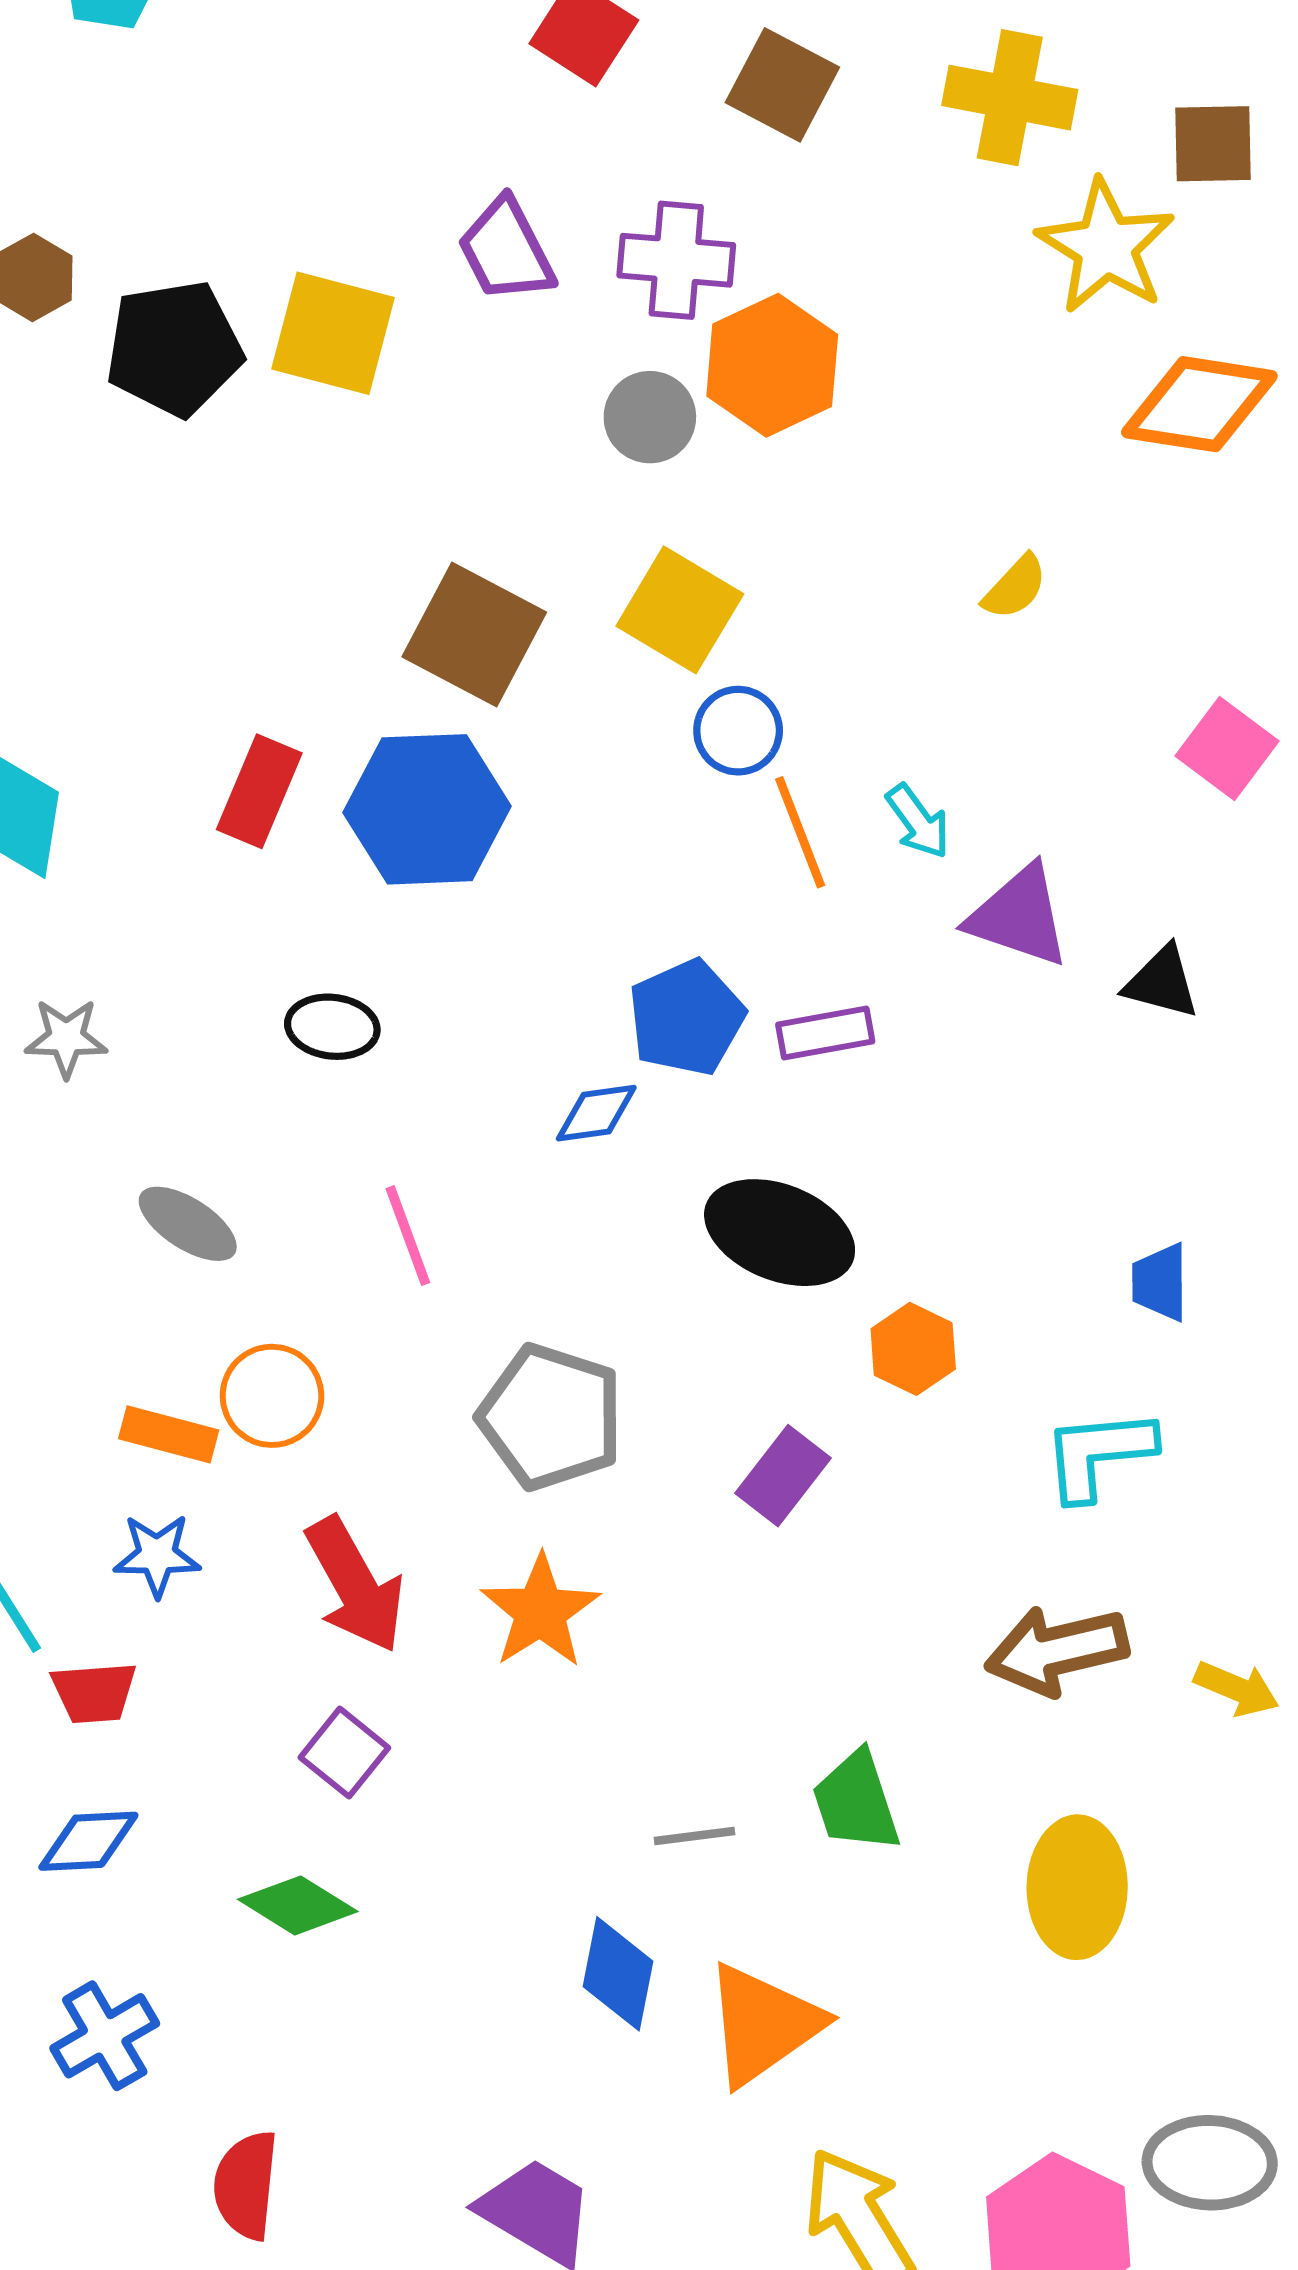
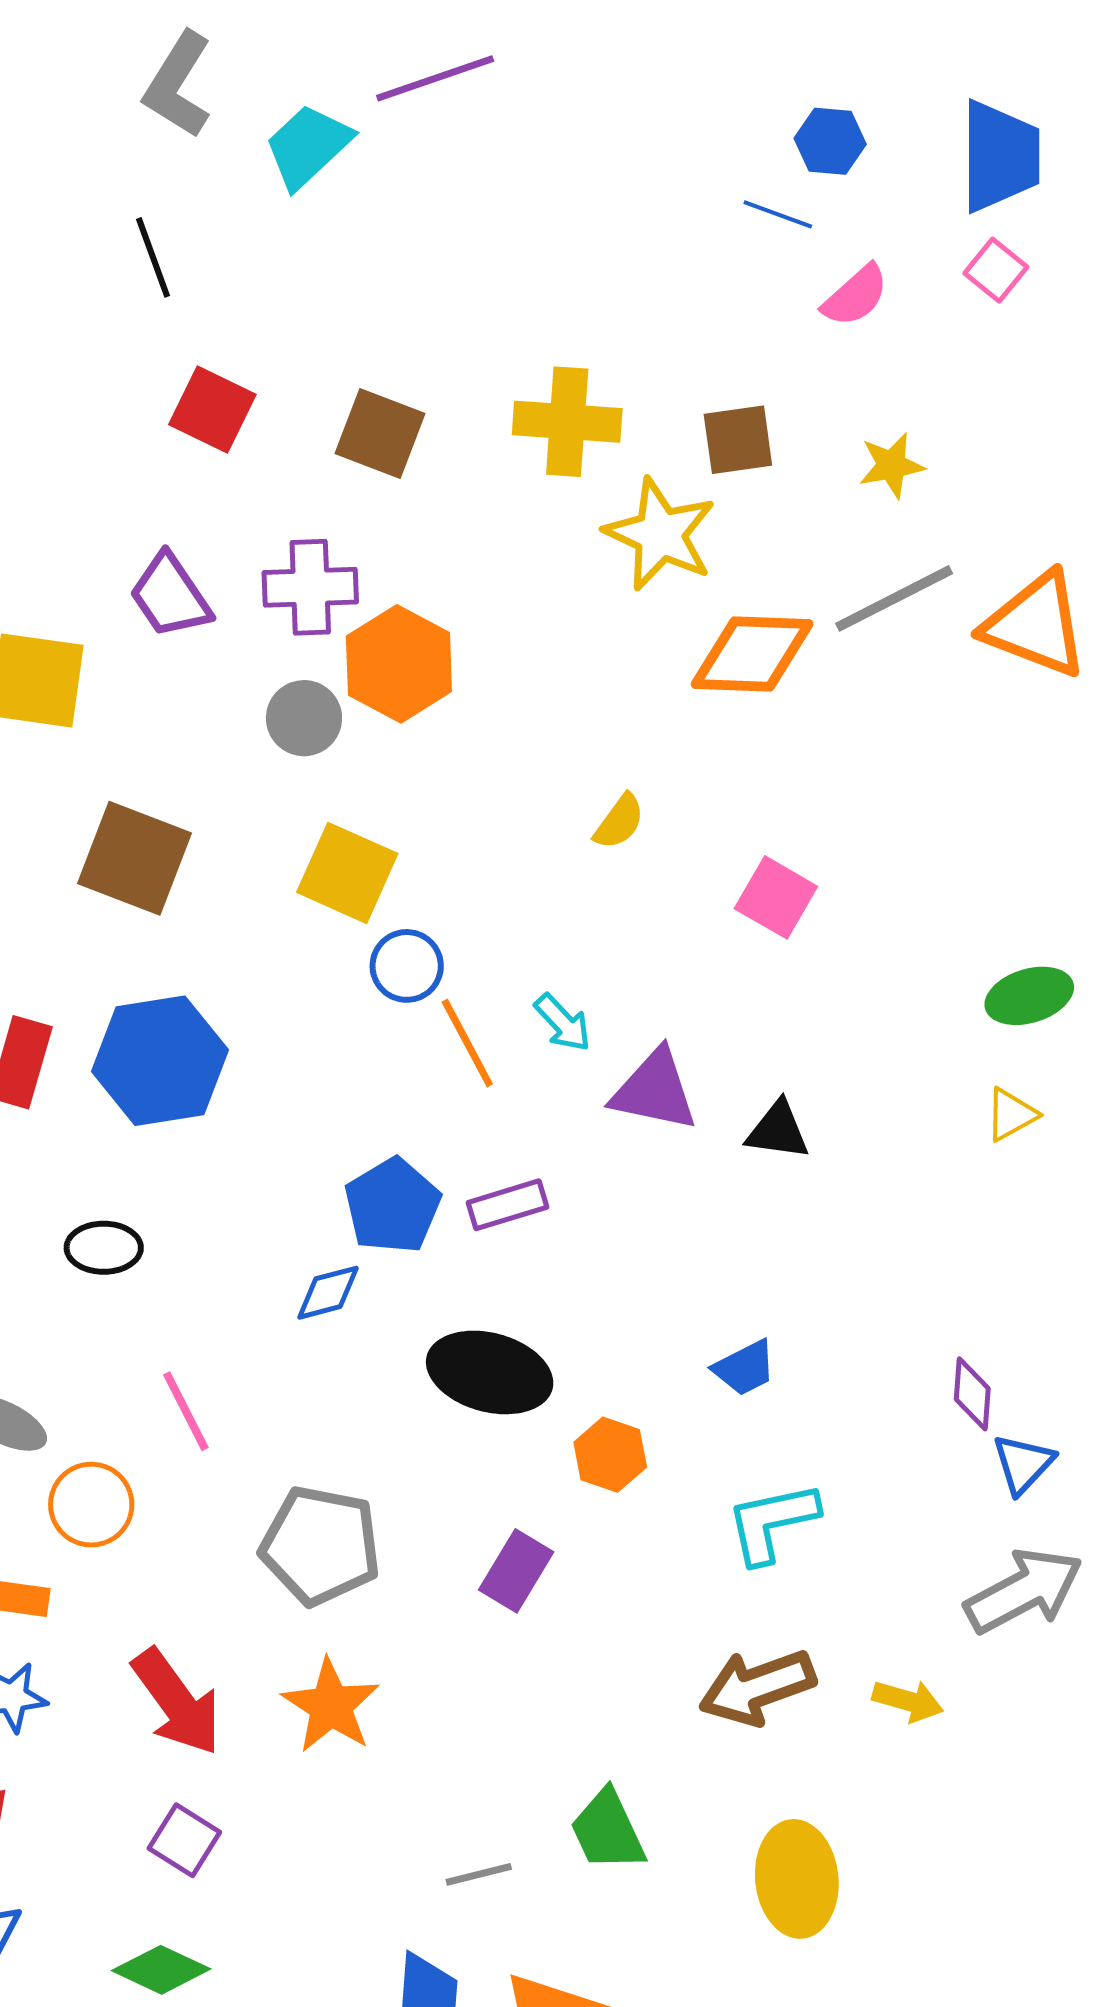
brown square: (474, 634) -> (135, 858), moved
pink square: (1227, 749) -> (776, 897), moved
blue trapezoid: (1160, 1282) -> (745, 1368), moved, turned -110
orange circle: (272, 1396) -> (91, 1505), moved

